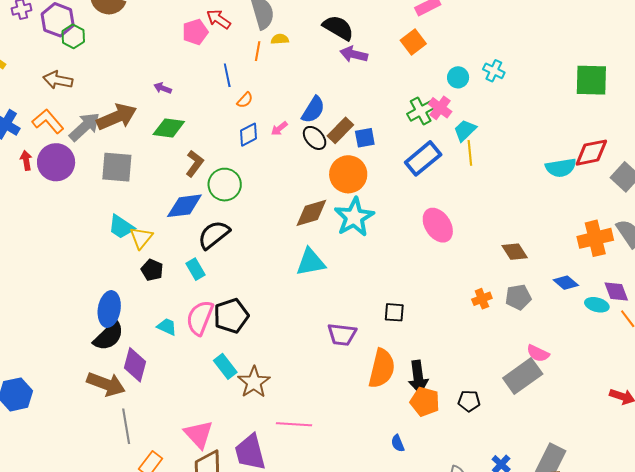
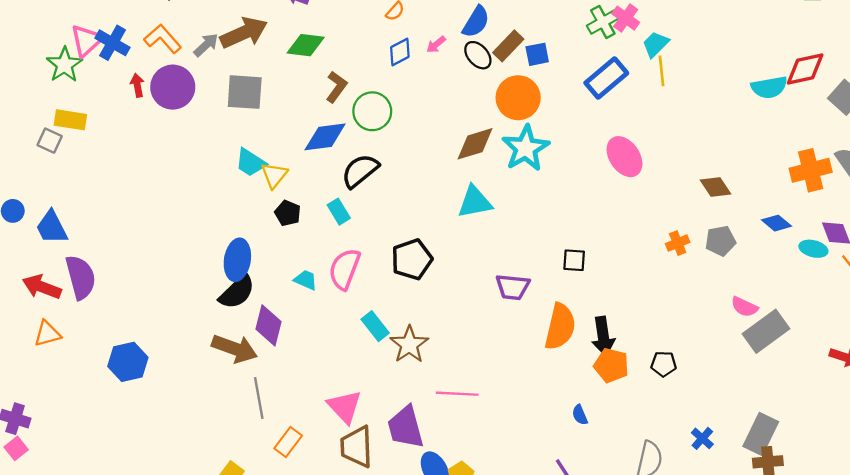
gray arrow: (85, 127) -> (206, 45), size x0.7
black pentagon: (231, 316) -> (412, 259), moved
gray rectangle: (523, 376) -> (766, 331), moved

